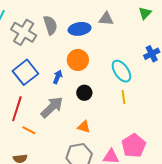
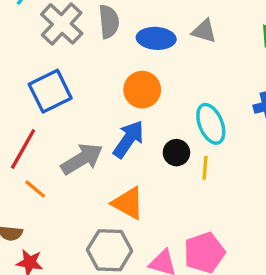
blue arrow: (58, 77) -> (129, 139), moved, size x1.6
black circle: (84, 93) -> (176, 153), moved
orange triangle: (84, 127) -> (128, 203), size x1.5

